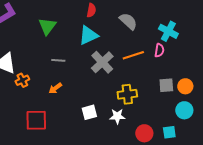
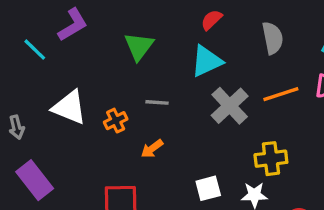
red semicircle: (91, 10) -> (211, 20), turned -144
gray semicircle: (128, 21) -> (273, 38), turned 36
orange cross: (22, 80) -> (116, 121), moved

